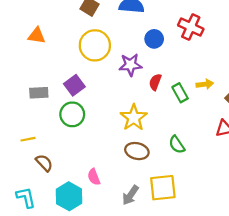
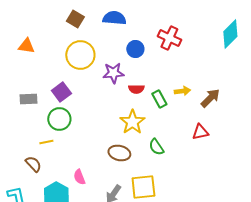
red semicircle: (155, 82) -> (136, 89), turned -112
yellow star: (134, 118) -> (132, 122), moved
yellow line: (28, 139) -> (46, 142), moved

